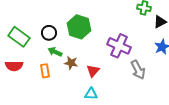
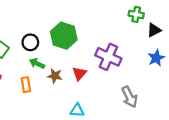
gray arrow: (138, 70) -> (130, 97), moved
red triangle: (93, 71) -> (79, 74), moved

